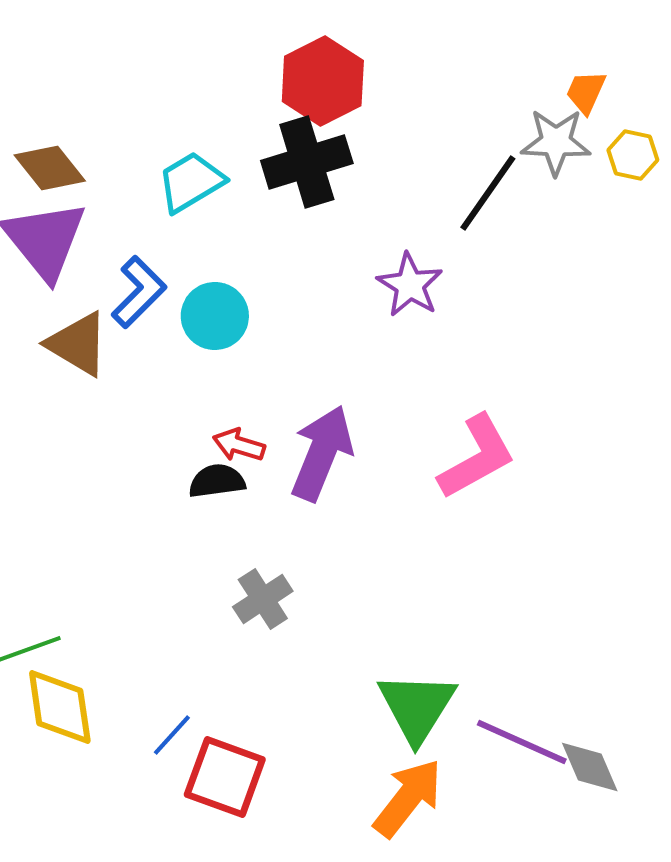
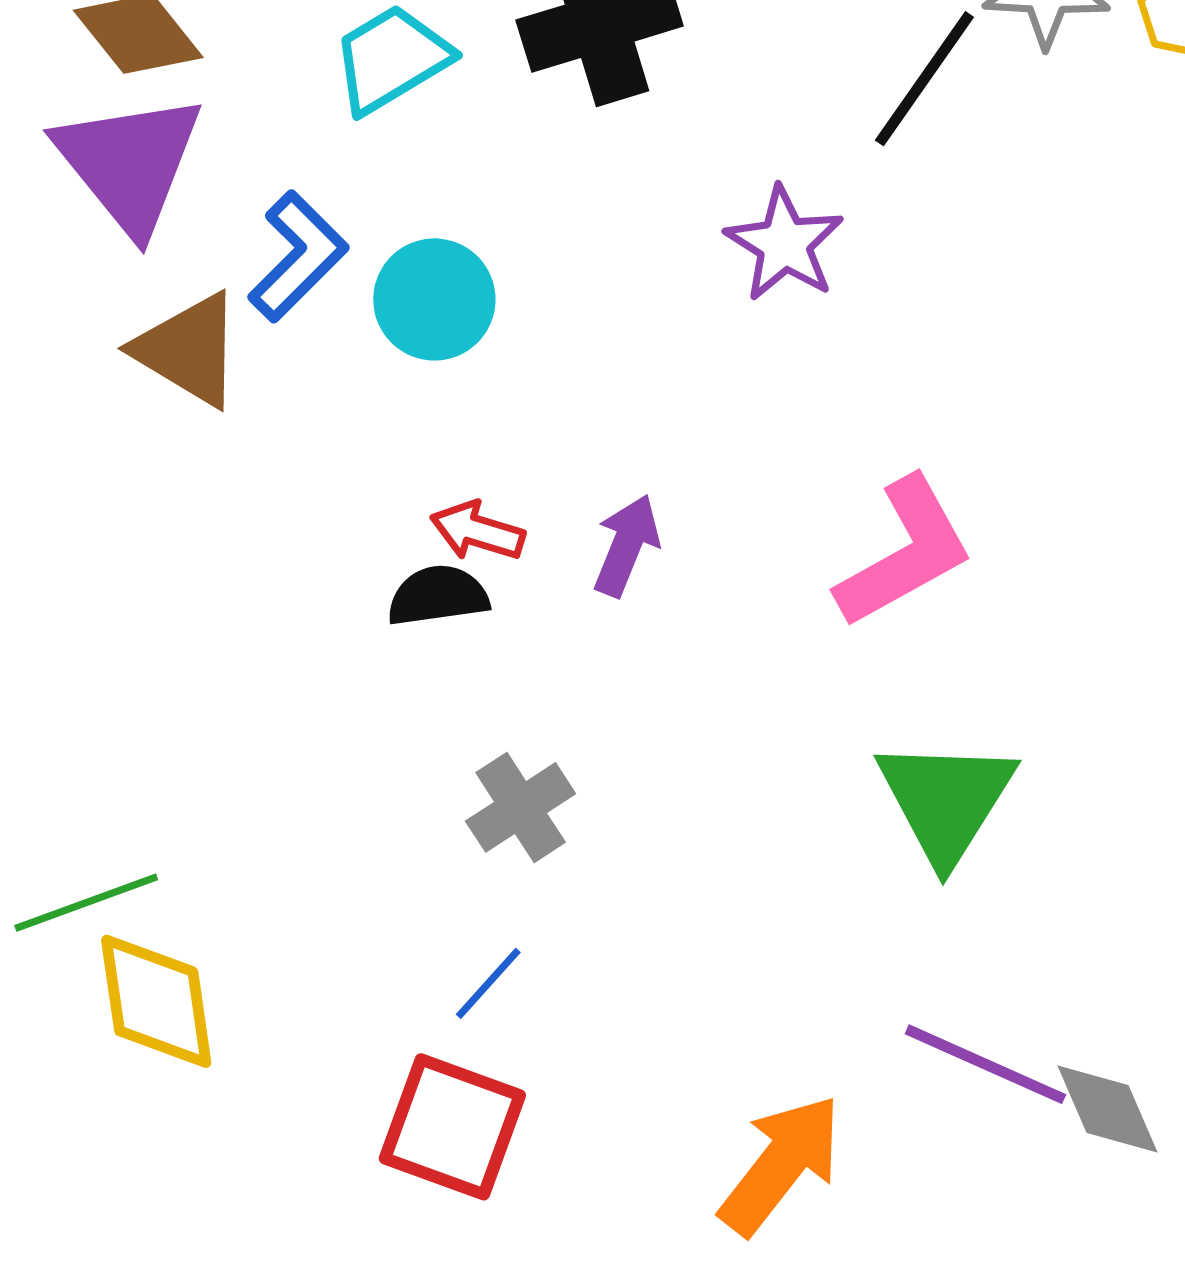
purple arrow: (322, 453) -> (626, 545), size x0.6
green triangle: (417, 707) -> (946, 800), moved
blue line: (172, 735) -> (488, 983), moved

